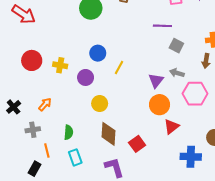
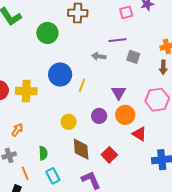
blue circle: (98, 53) -> (60, 75), size x1.5
yellow cross: (60, 65) -> (26, 91), size x1.5
gray arrow: (177, 73) -> (99, 56), moved
purple circle: (86, 77) -> (99, 116), moved
red triangle: (171, 127) -> (139, 134), turned -42

